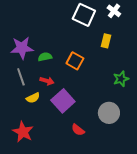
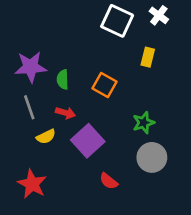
green semicircle: (45, 57) -> (63, 79), turned -80
green star: (121, 79) -> (144, 123), moved

